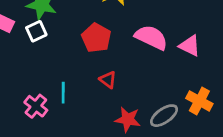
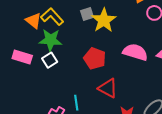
red triangle: (108, 80) -> (108, 88), size x1.5

